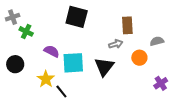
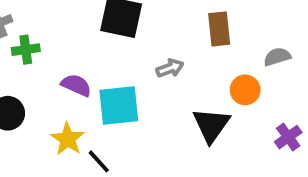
green cross: (26, 31) -> (26, 50), turned -32
gray arrow: (116, 44) -> (170, 68), moved
black triangle: (104, 67) -> (211, 125), moved

